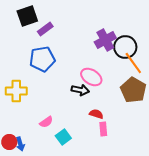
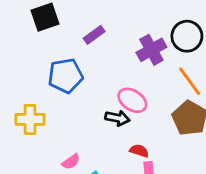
purple rectangle: (45, 29) -> (94, 35), moved
black circle: (125, 47) -> (187, 36), moved

